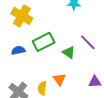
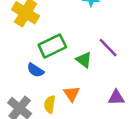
blue semicircle: (18, 50) -> (35, 70), moved, turned -136

